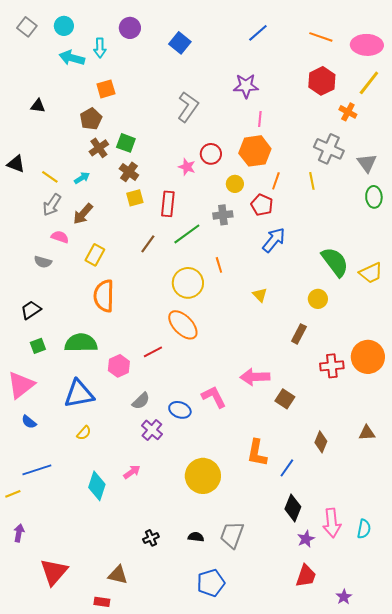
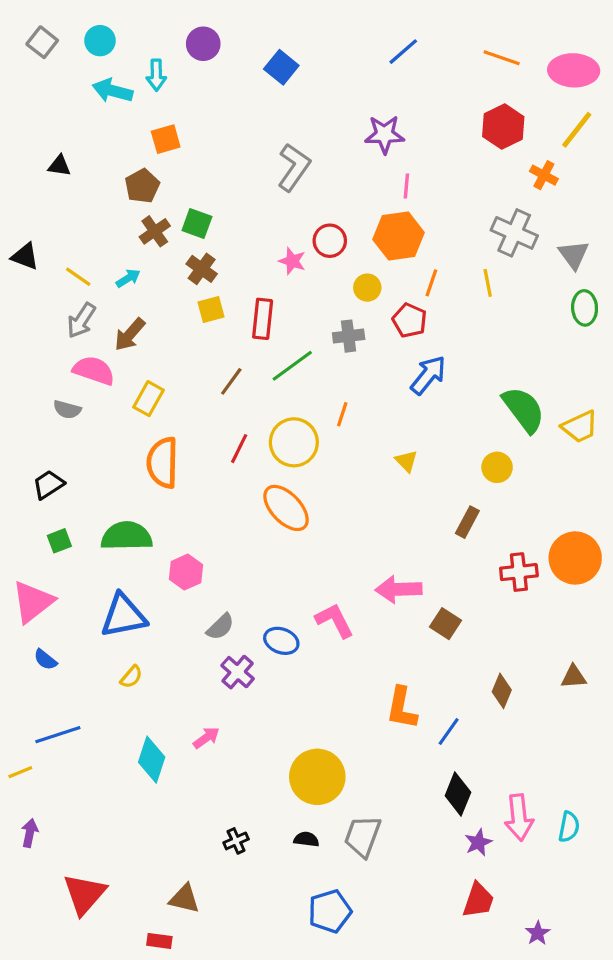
pink semicircle: (60, 237) -> (94, 370), size x1.5
orange line: (219, 265) -> (342, 414), turned 35
red line: (153, 352) -> (239, 449), moved, turned -36
yellow circle: (203, 476) -> (317, 777), moved

